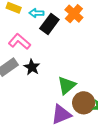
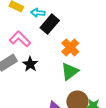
orange cross: (74, 14) -> (70, 47), moved
green triangle: (67, 85) -> (70, 71), moved

